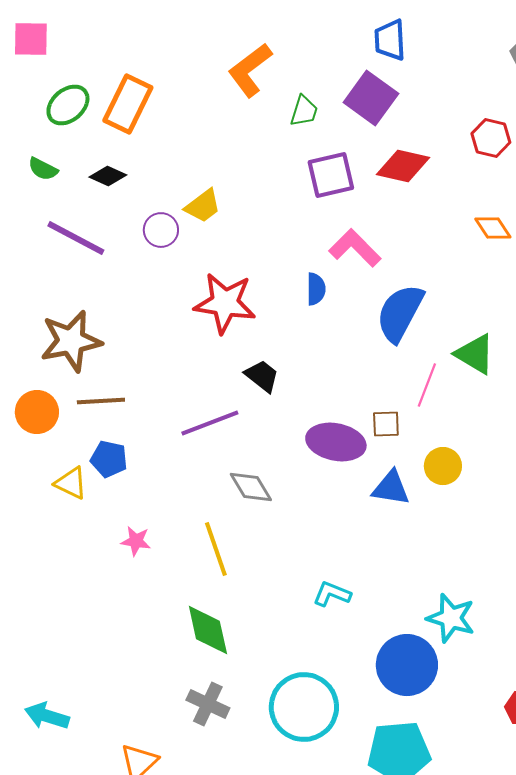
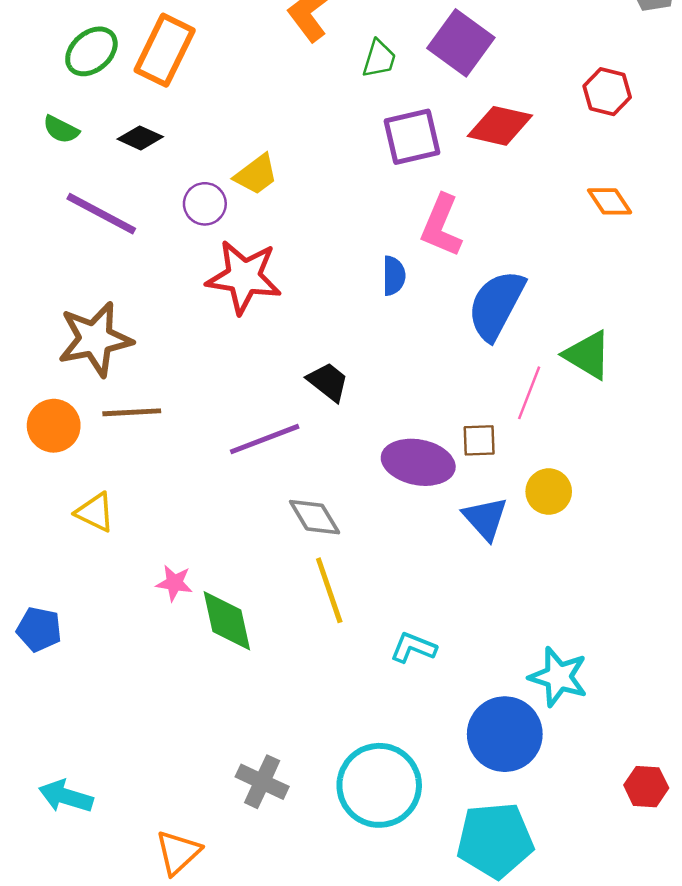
pink L-shape: (355, 248) -> (441, 226), turned -112
red star: (225, 303) -> (244, 277), moved
blue pentagon: (109, 459) -> (39, 629), moved
blue triangle: (391, 488) -> (485, 518), turned 39
yellow line: (216, 549) -> (329, 590), moved
green diamond: (208, 630) -> (227, 621), moved

